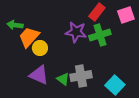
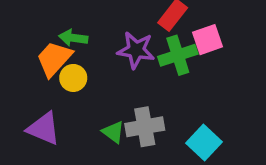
pink square: (126, 15) -> (207, 40), moved
green arrow: (15, 25) -> (73, 38), moved
purple triangle: (39, 75) -> (44, 129), moved

